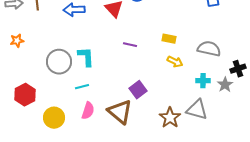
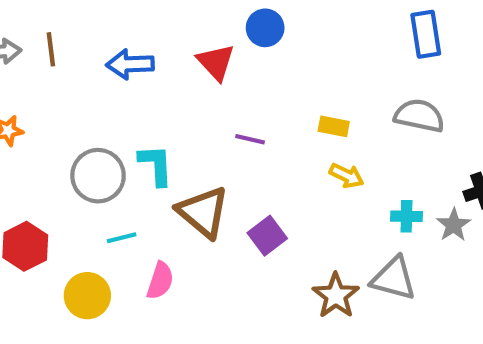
gray semicircle: (209, 49) -> (419, 116), moved
cyan line: (82, 87) -> (122, 238), moved
brown triangle: (120, 112) -> (203, 212), moved

